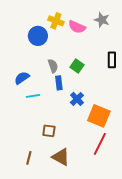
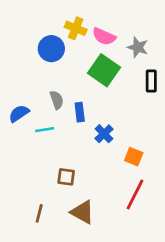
gray star: (102, 20) -> (138, 47), moved
gray semicircle: (53, 66) -> (57, 100), moved
green square: (77, 66) -> (104, 70), moved, size x1.6
blue semicircle: (22, 78) -> (19, 113), moved
orange square: (99, 116) -> (134, 157), size x0.6

